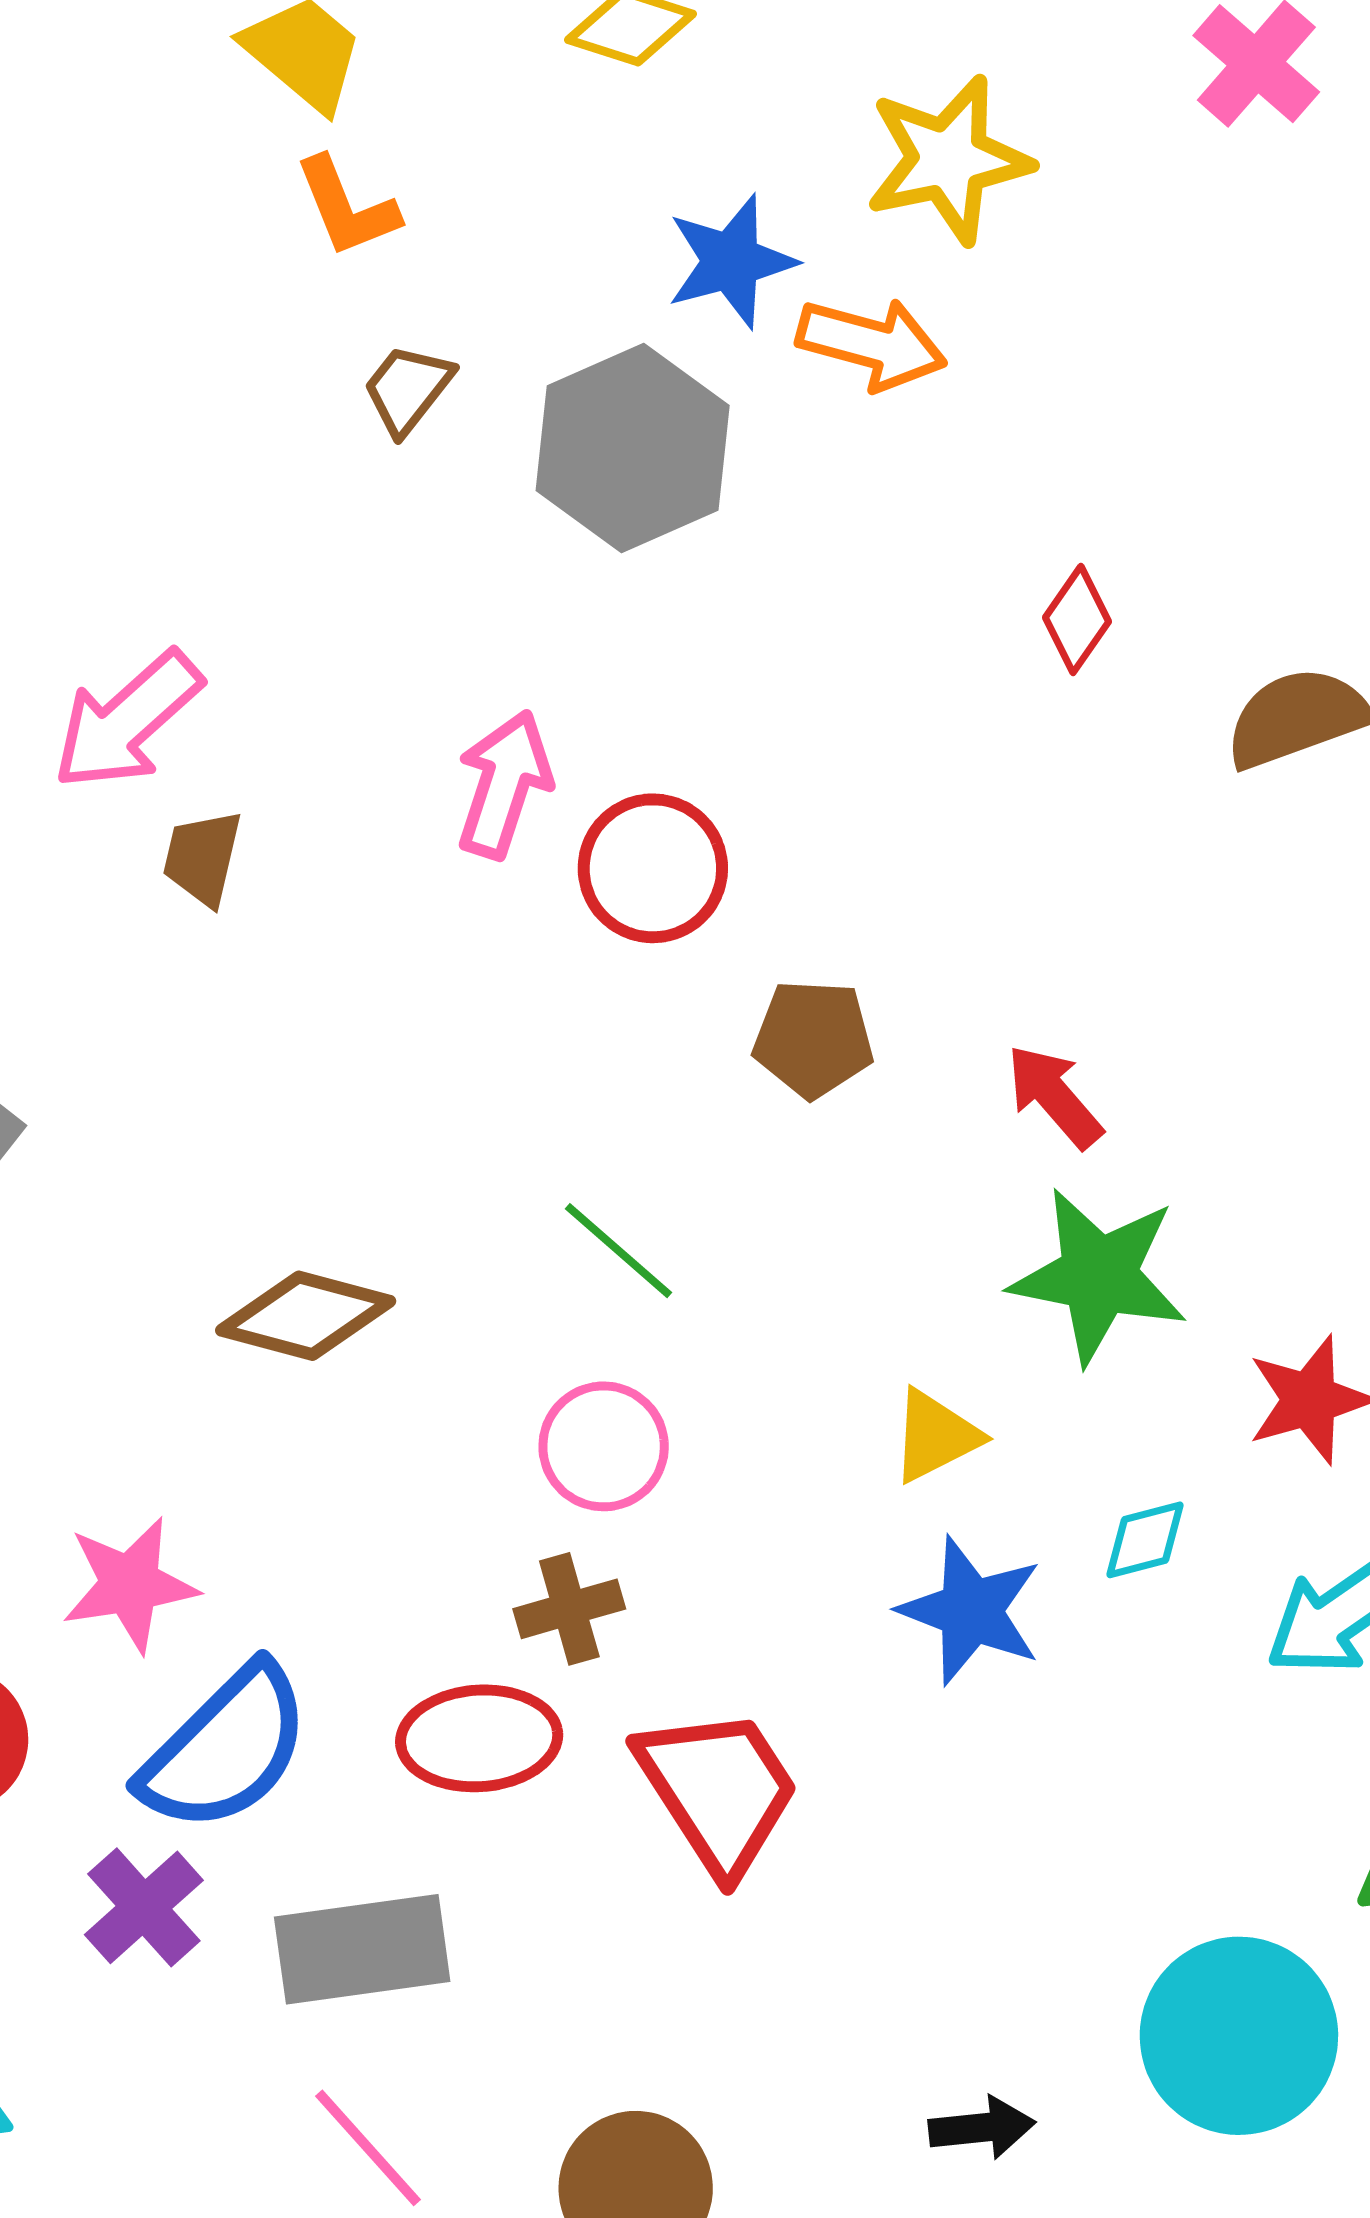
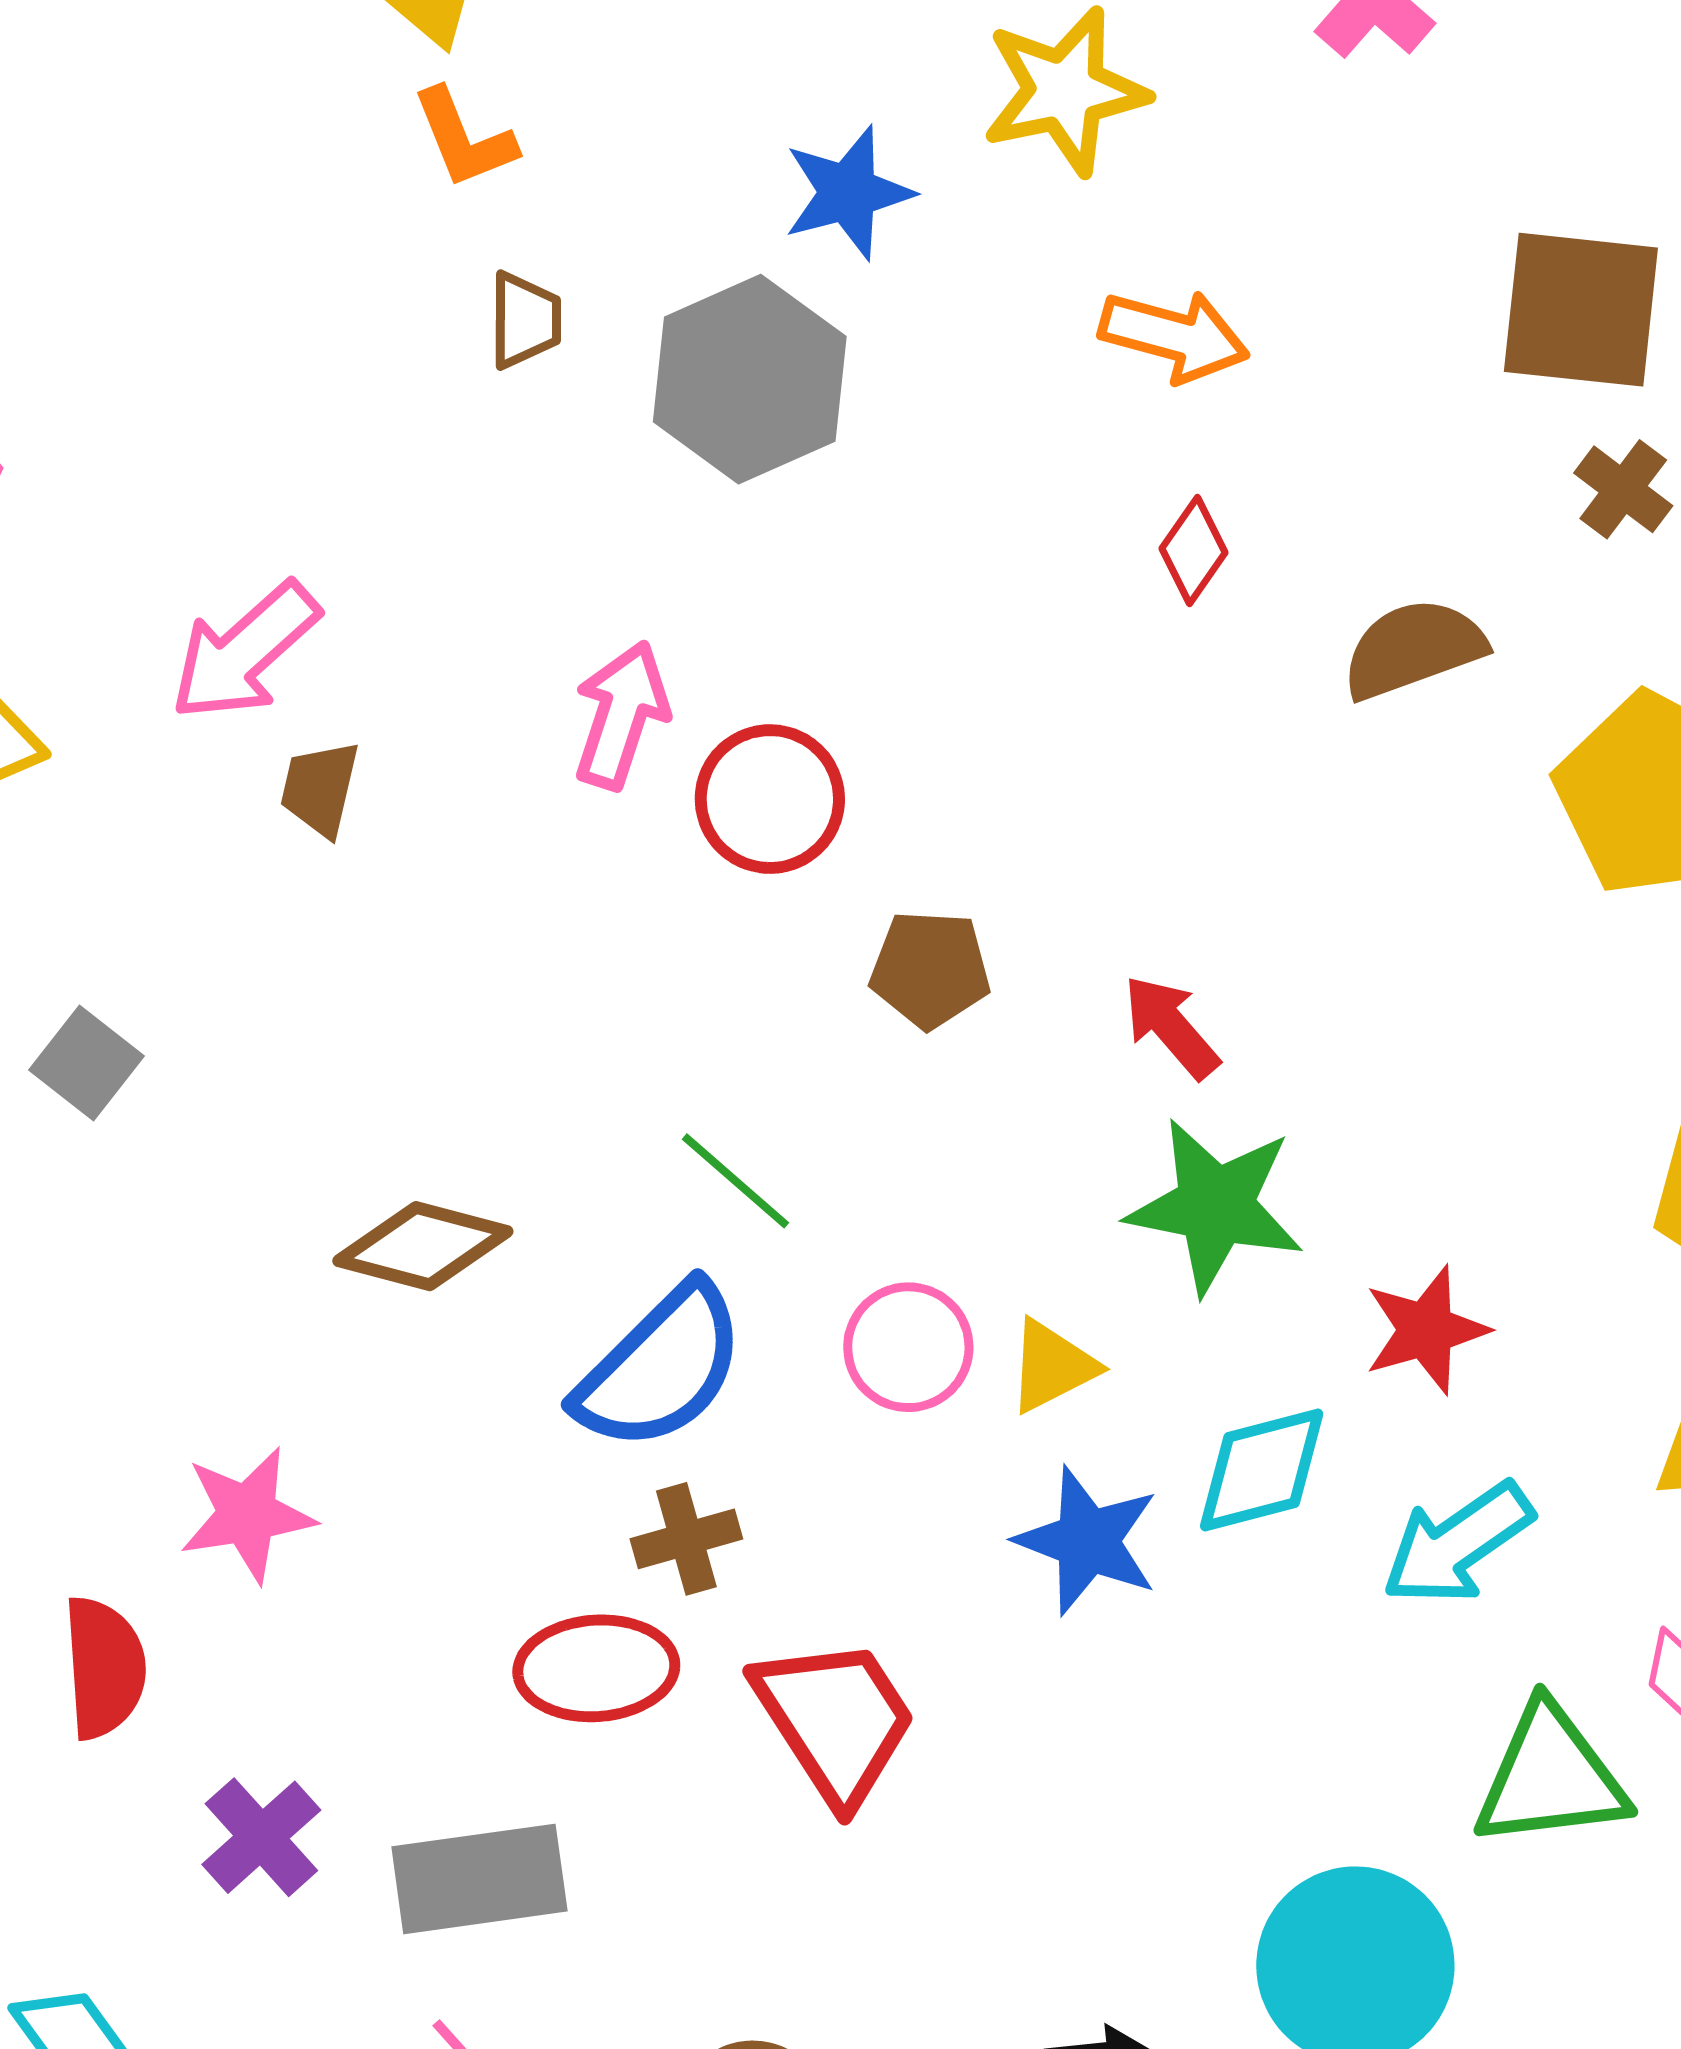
orange arrow: (872, 344) -> (1174, 336), moved
brown trapezoid: (408, 389) -> (525, 320), turned 142
pink circle: (604, 1446) -> (908, 1347), moved
cyan diamond: (1145, 1540) -> (1262, 1470), size x1.6
blue semicircle: (225, 1749) -> (661, 1368), moved

